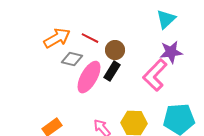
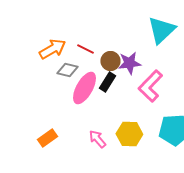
cyan triangle: (166, 19) -> (161, 30), size x1.4
purple star: (171, 52) -> (129, 63), moved

